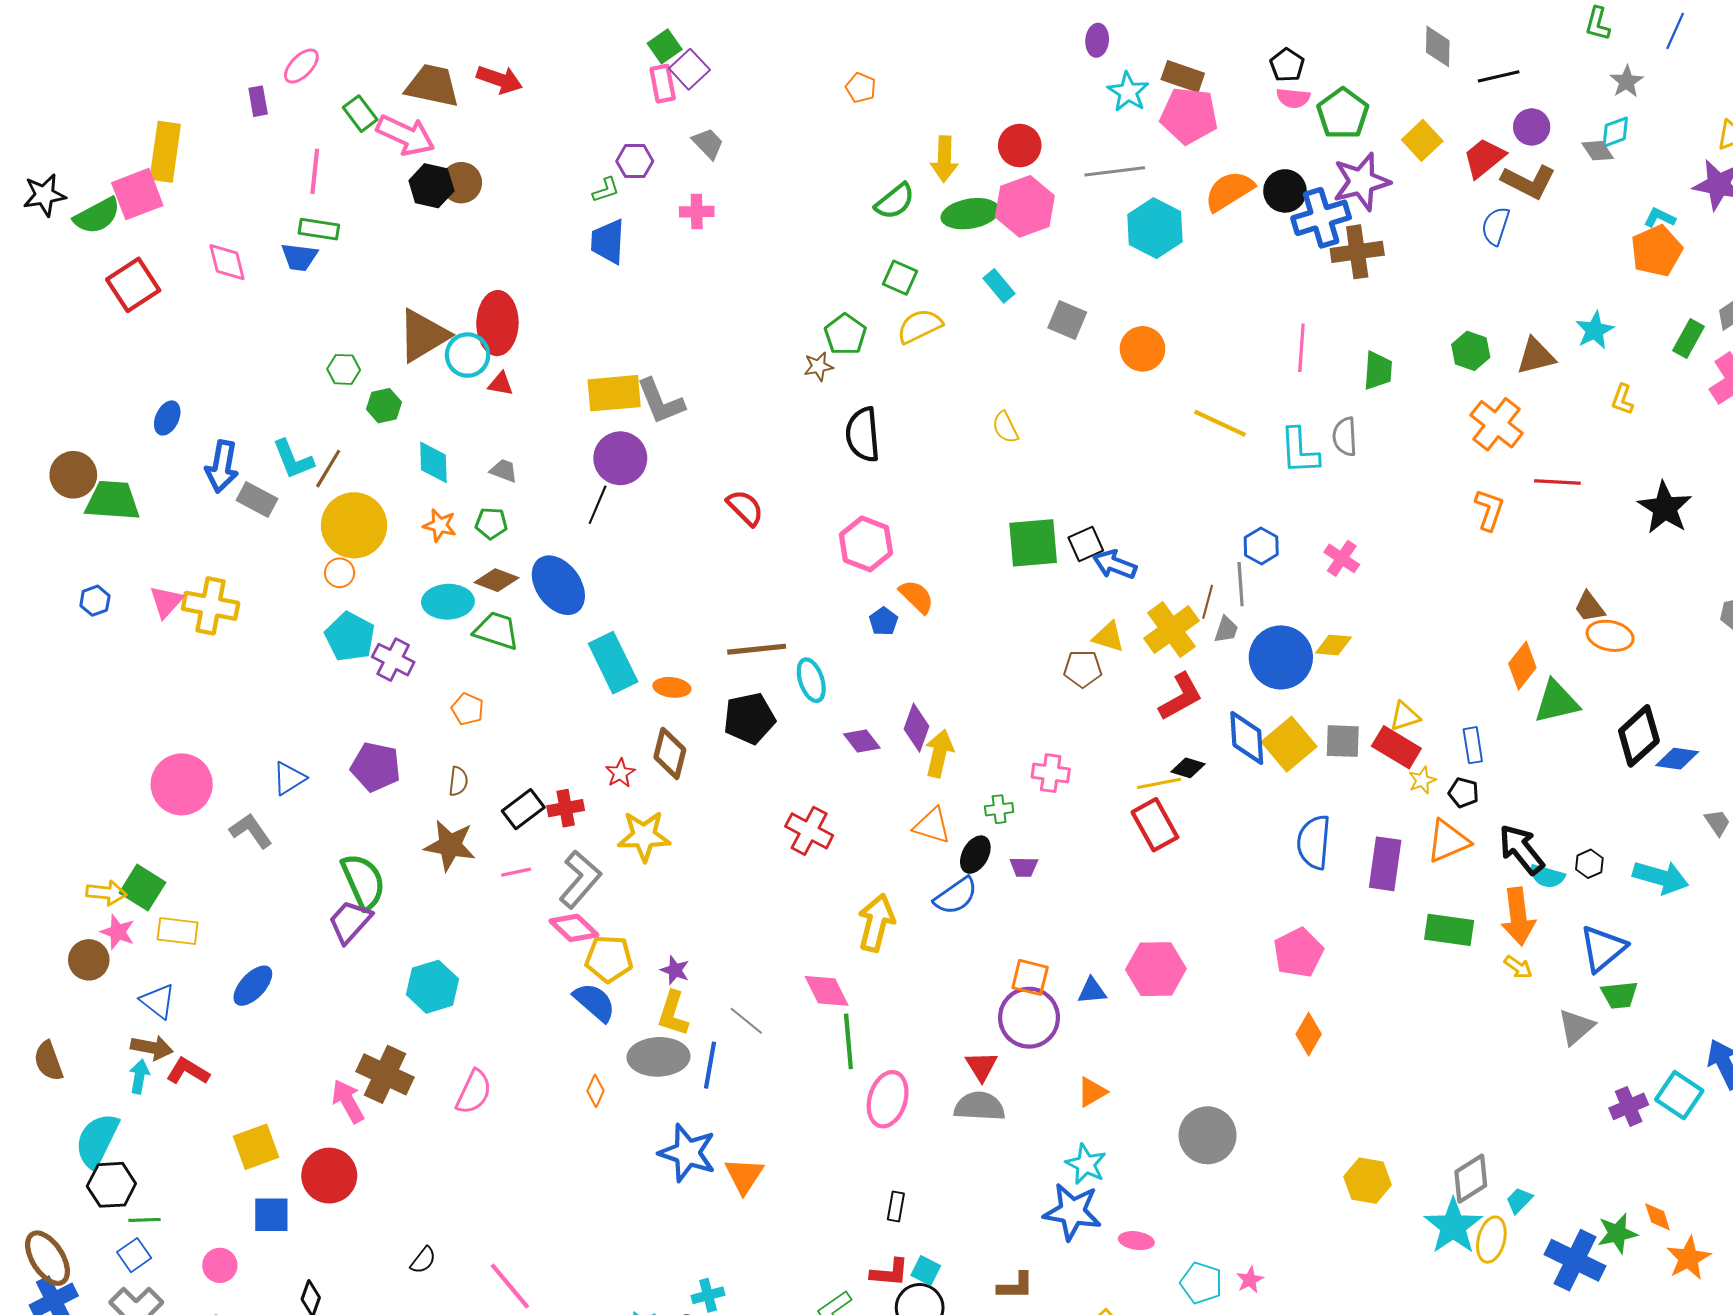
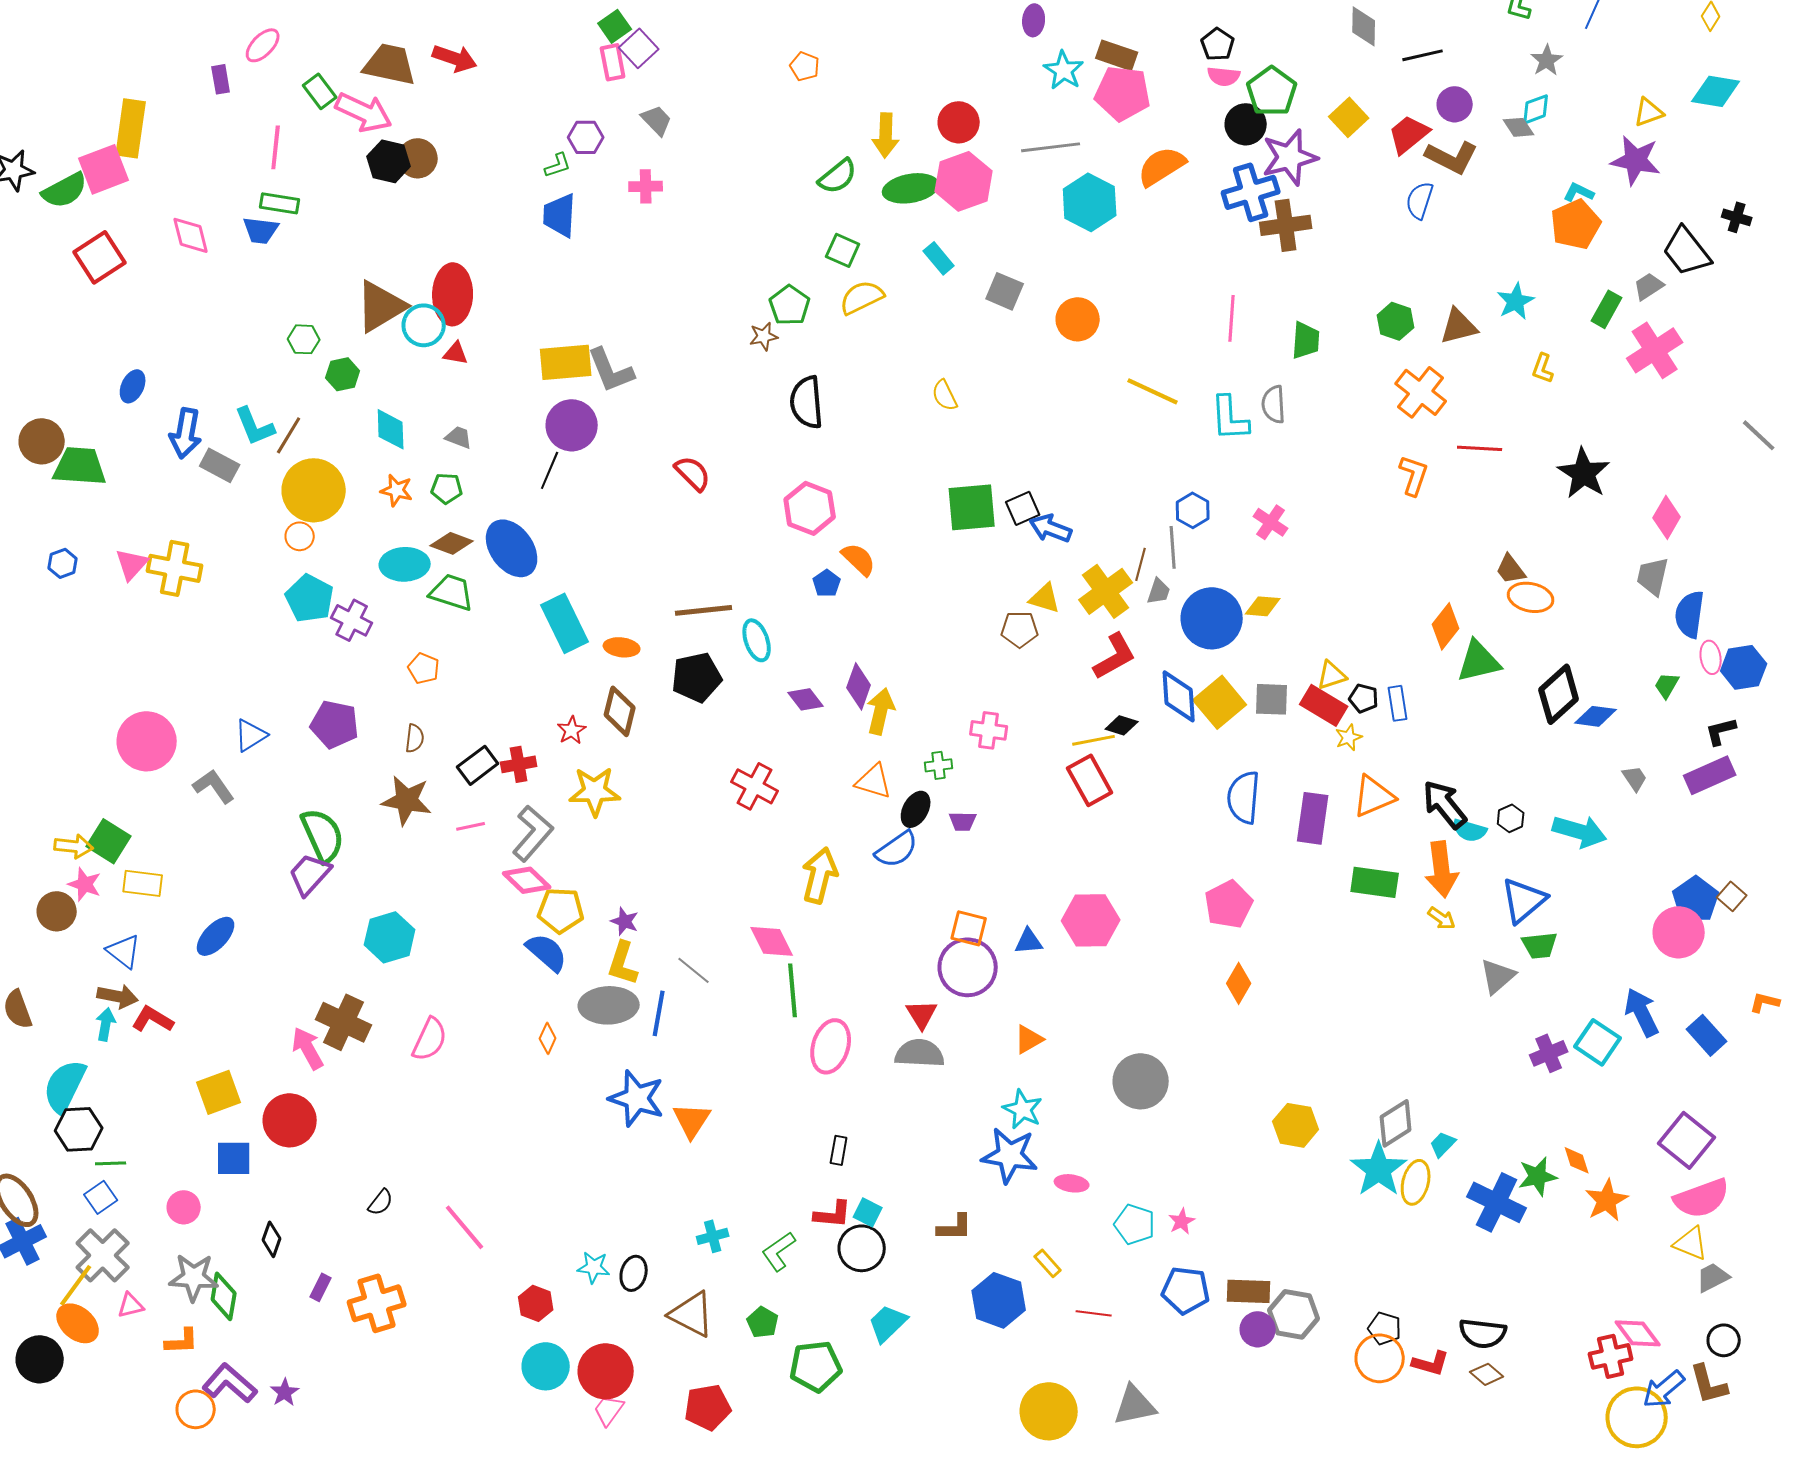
black circle: (1285, 191) -> (1246, 124), moved
black pentagon: (1464, 793) -> (1364, 698), moved
cyan cross: (708, 1295) -> (713, 1236), moved

